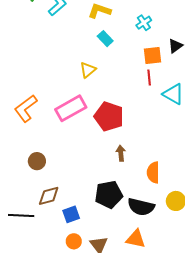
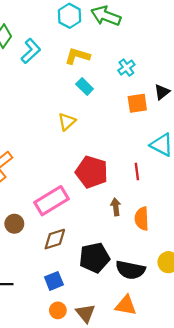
red line: (149, 78) -> (137, 172), moved
pink rectangle: (71, 108) -> (52, 201), moved
brown arrow: (121, 153) -> (116, 207), moved
orange semicircle: (153, 172) -> (142, 219), moved
brown diamond: (49, 196) -> (55, 239), moved

